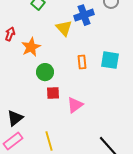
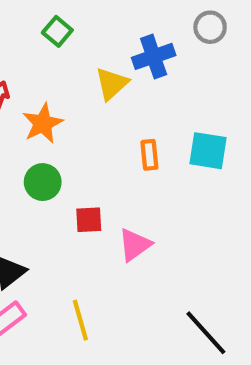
yellow triangle: (64, 28) -> (112, 84), turned 30
green circle: (45, 72) -> (43, 182), moved

